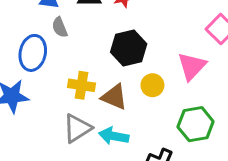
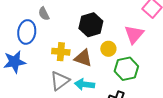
green hexagon: (196, 124) -> (126, 69), moved

